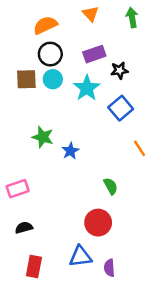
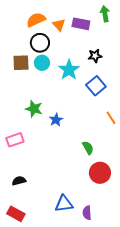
orange triangle: (91, 14) -> (59, 25), moved
purple rectangle: (94, 54) -> (81, 24), moved, turned 30
pink rectangle: (18, 189) -> (15, 140), moved
red circle: (98, 223) -> (100, 173), moved
red rectangle: (34, 267) -> (16, 214), moved, turned -72

